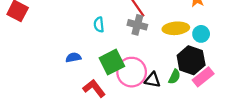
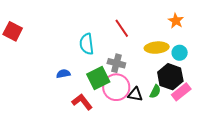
cyan semicircle: (99, 25) -> (87, 44), size x1.5
gray cross: (137, 25) -> (116, 63), moved

